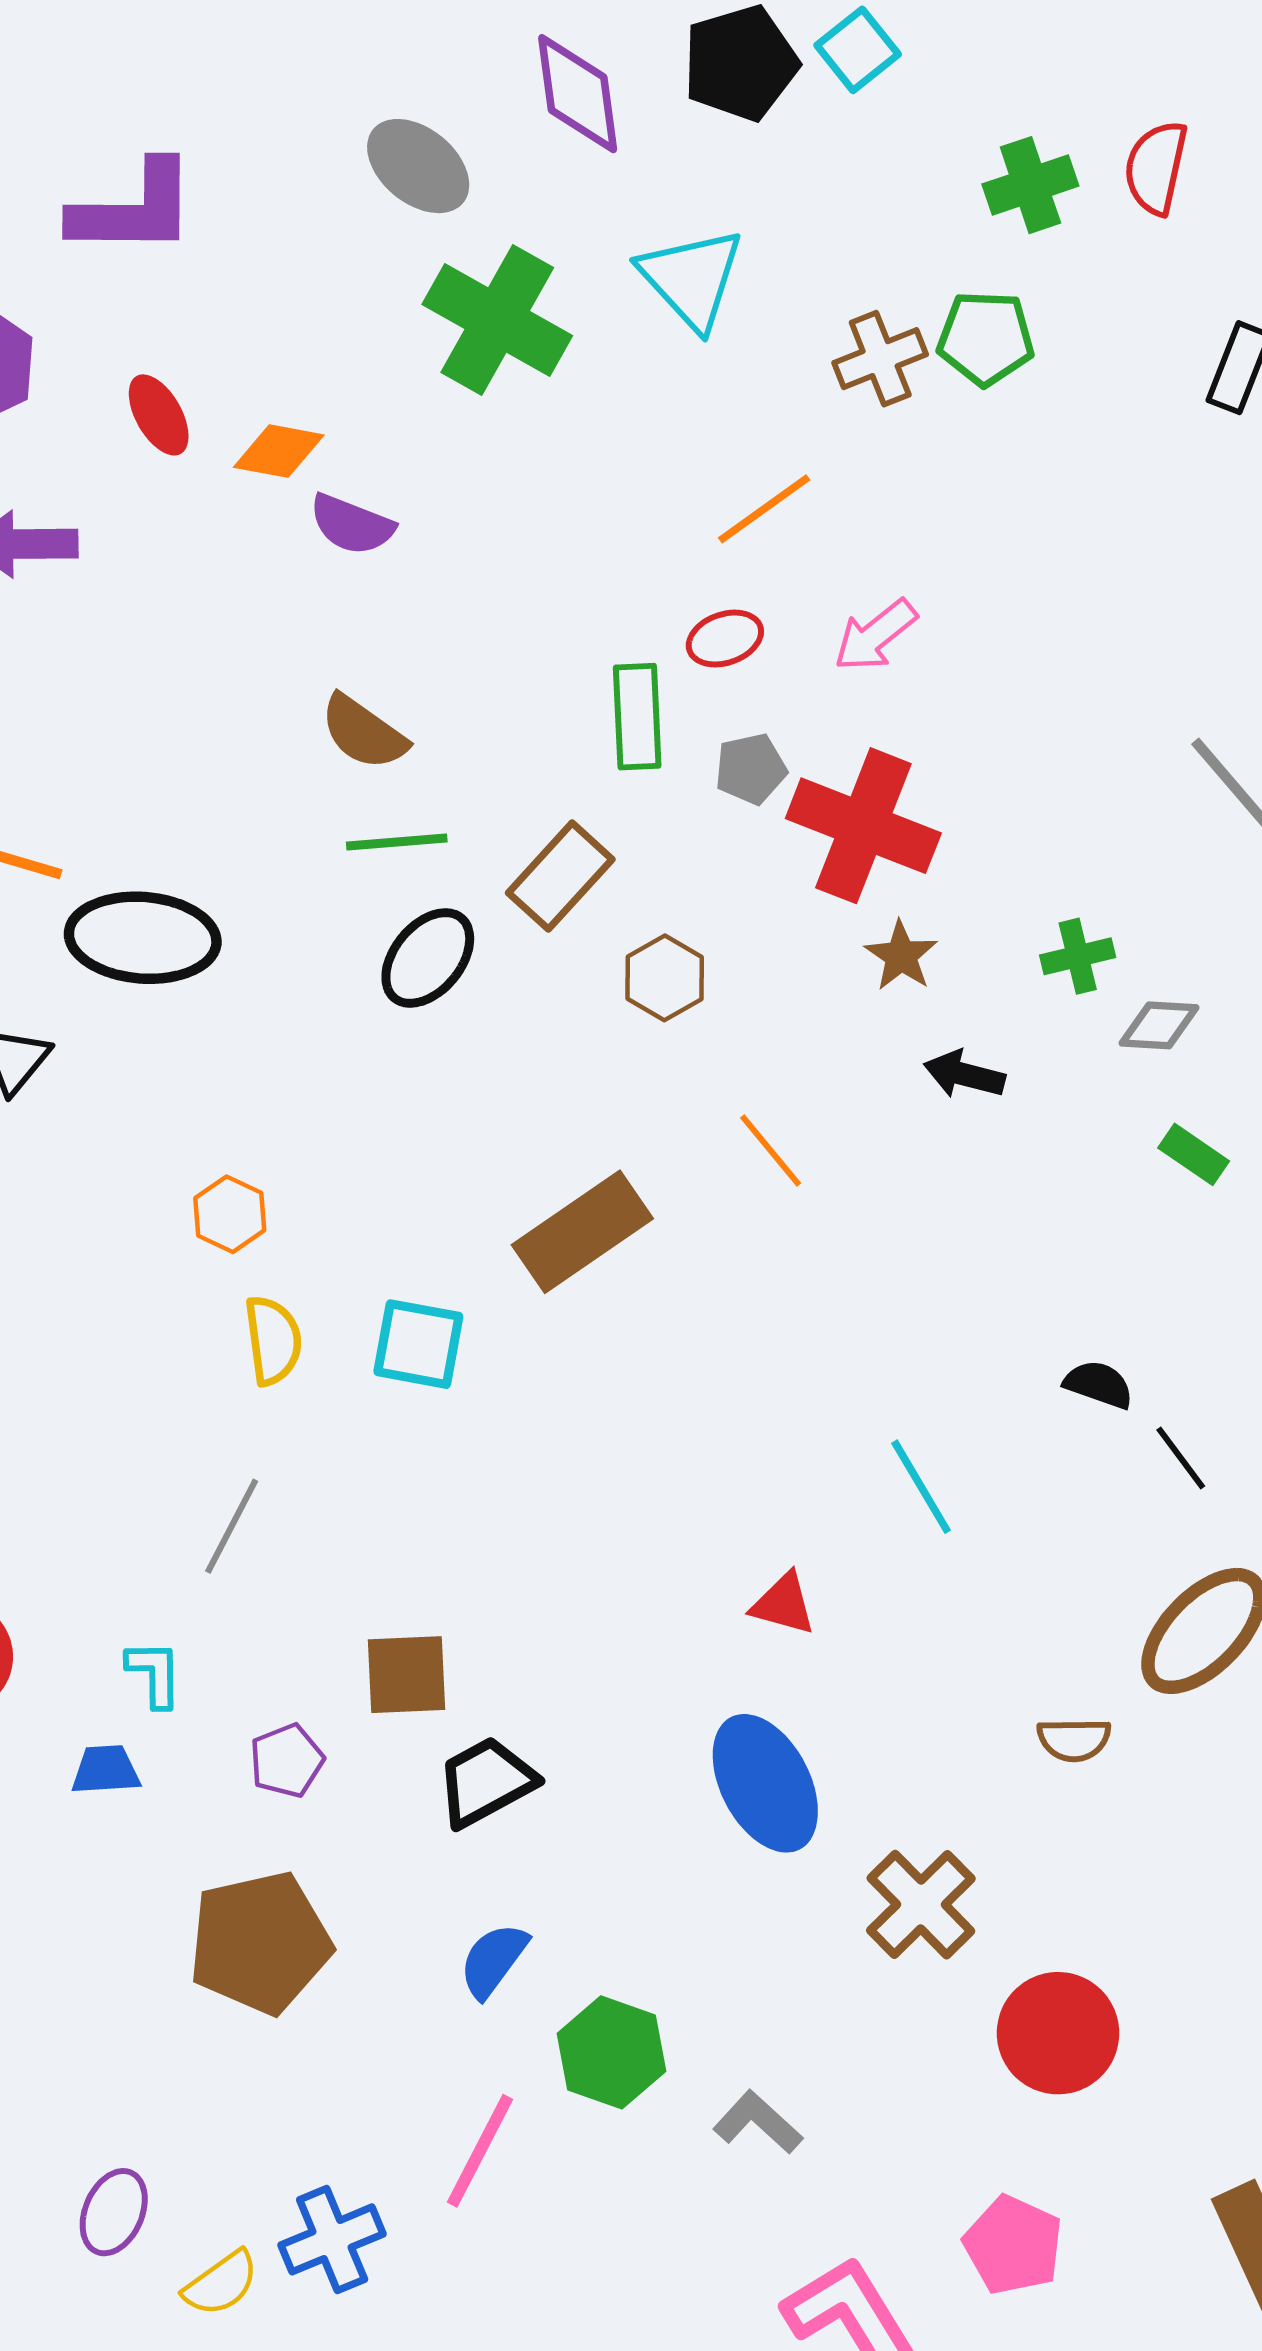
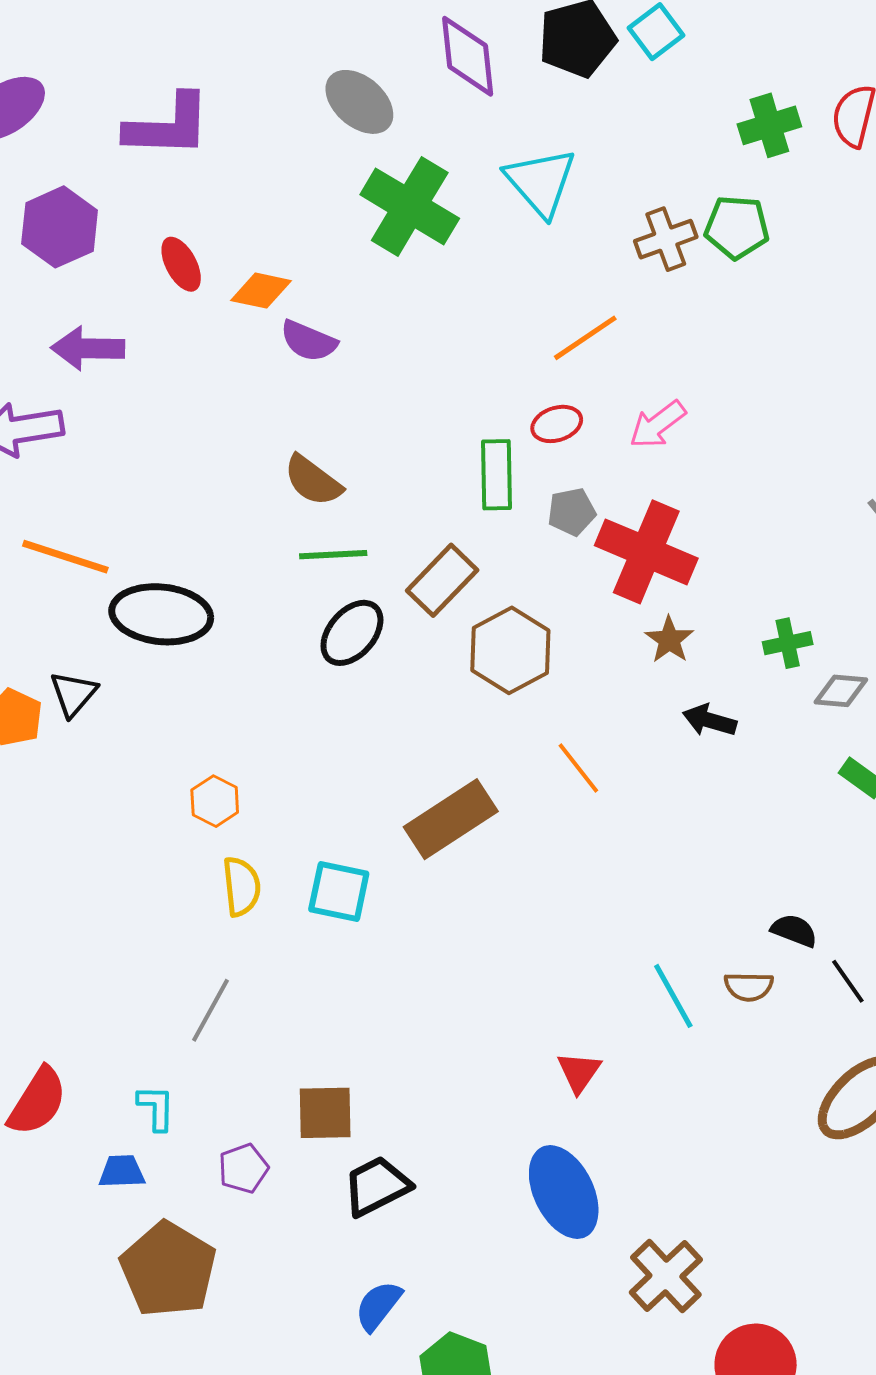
brown hexagon: (665, 978) -> (510, 650), size x1.5
red triangle: (783, 1604) -> (579, 1072), turned 48
brown semicircle: (1074, 1740) -> (749, 987), moved
brown pentagon: (260, 1943) -> (168, 1269), moved, turned -30

